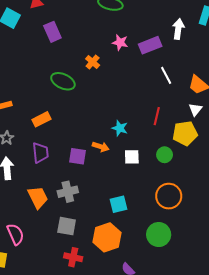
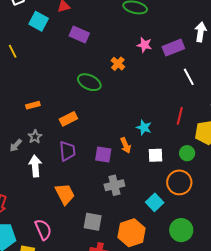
purple rectangle: (52, 32) -> (79, 35), turned -42
orange arrow: (101, 147) -> (126, 145), turned 49
gray cross: (68, 192) -> (114, 185), moved
orange circle: (169, 196) -> (179, 182), moved
cyan square: (119, 204) -> (155, 202), moved, turned -30

